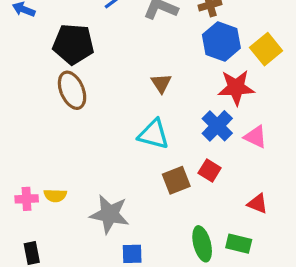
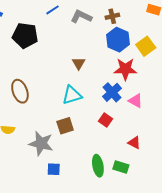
brown ellipse: (72, 90) -> (20, 91), moved
cyan triangle: (154, 134) -> (72, 95), turned -35
brown square: (176, 180) -> (65, 126), moved

